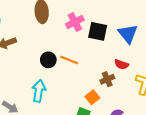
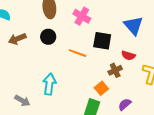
pink cross: (75, 22) -> (82, 16), turned -30
black square: (98, 31) -> (102, 41), moved
black circle: (48, 60) -> (48, 37), moved

